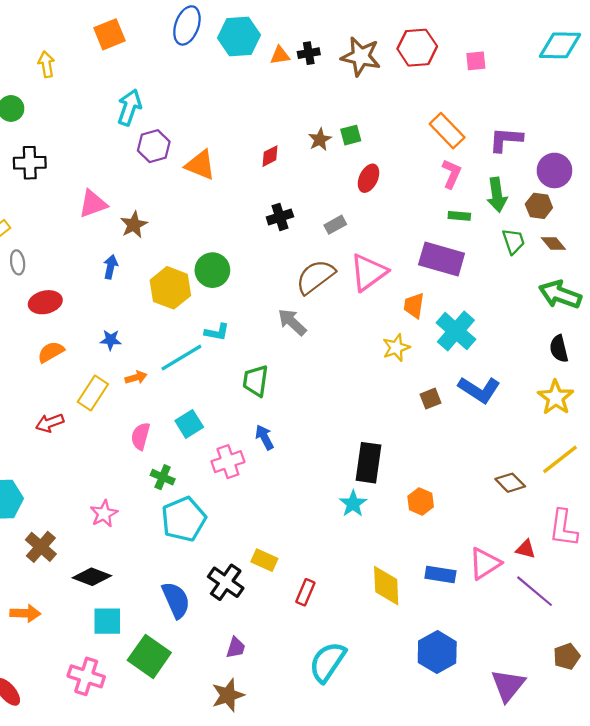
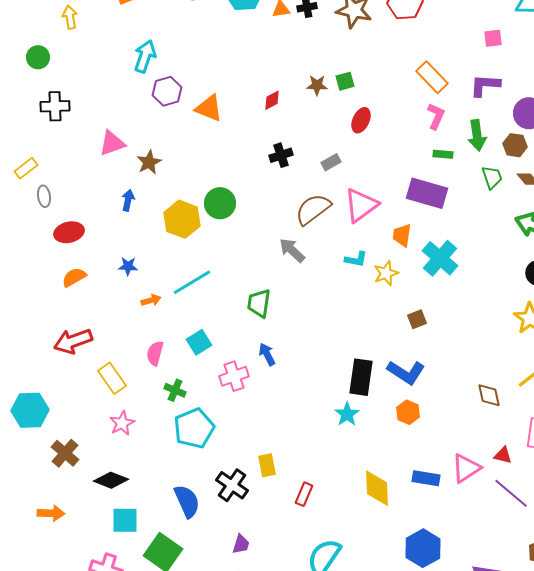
pink square: (476, 61) -> (493, 38), moved
brown star: (320, 139) -> (317, 85), turned 30
cyan L-shape: (217, 332) -> (356, 259), moved
blue L-shape: (479, 390) -> (406, 372), moved
yellow rectangle: (93, 393) -> (112, 378), moved, turned -68
red arrow: (50, 423) -> (73, 341), size x1.5
brown diamond: (510, 483) -> (489, 395), turned 32
yellow rectangle: (264, 560) -> (267, 465), turned 55

